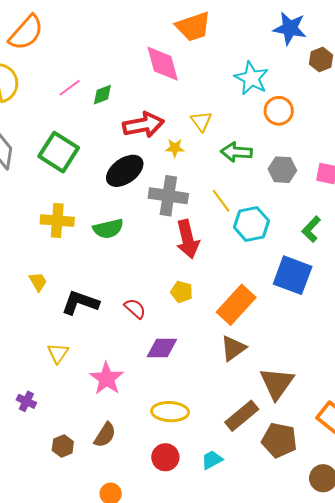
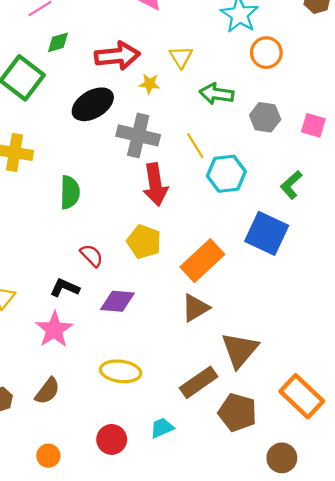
green diamond: (102, 95) -> (58, 42), moved
green semicircle: (108, 229) -> (70, 192), moved, turned -80
yellow pentagon: (182, 292) -> (144, 242), size x1.4
black L-shape: (80, 303) -> (65, 288), moved, size x0.7
red circle: (165, 457) -> (112, 439), moved

